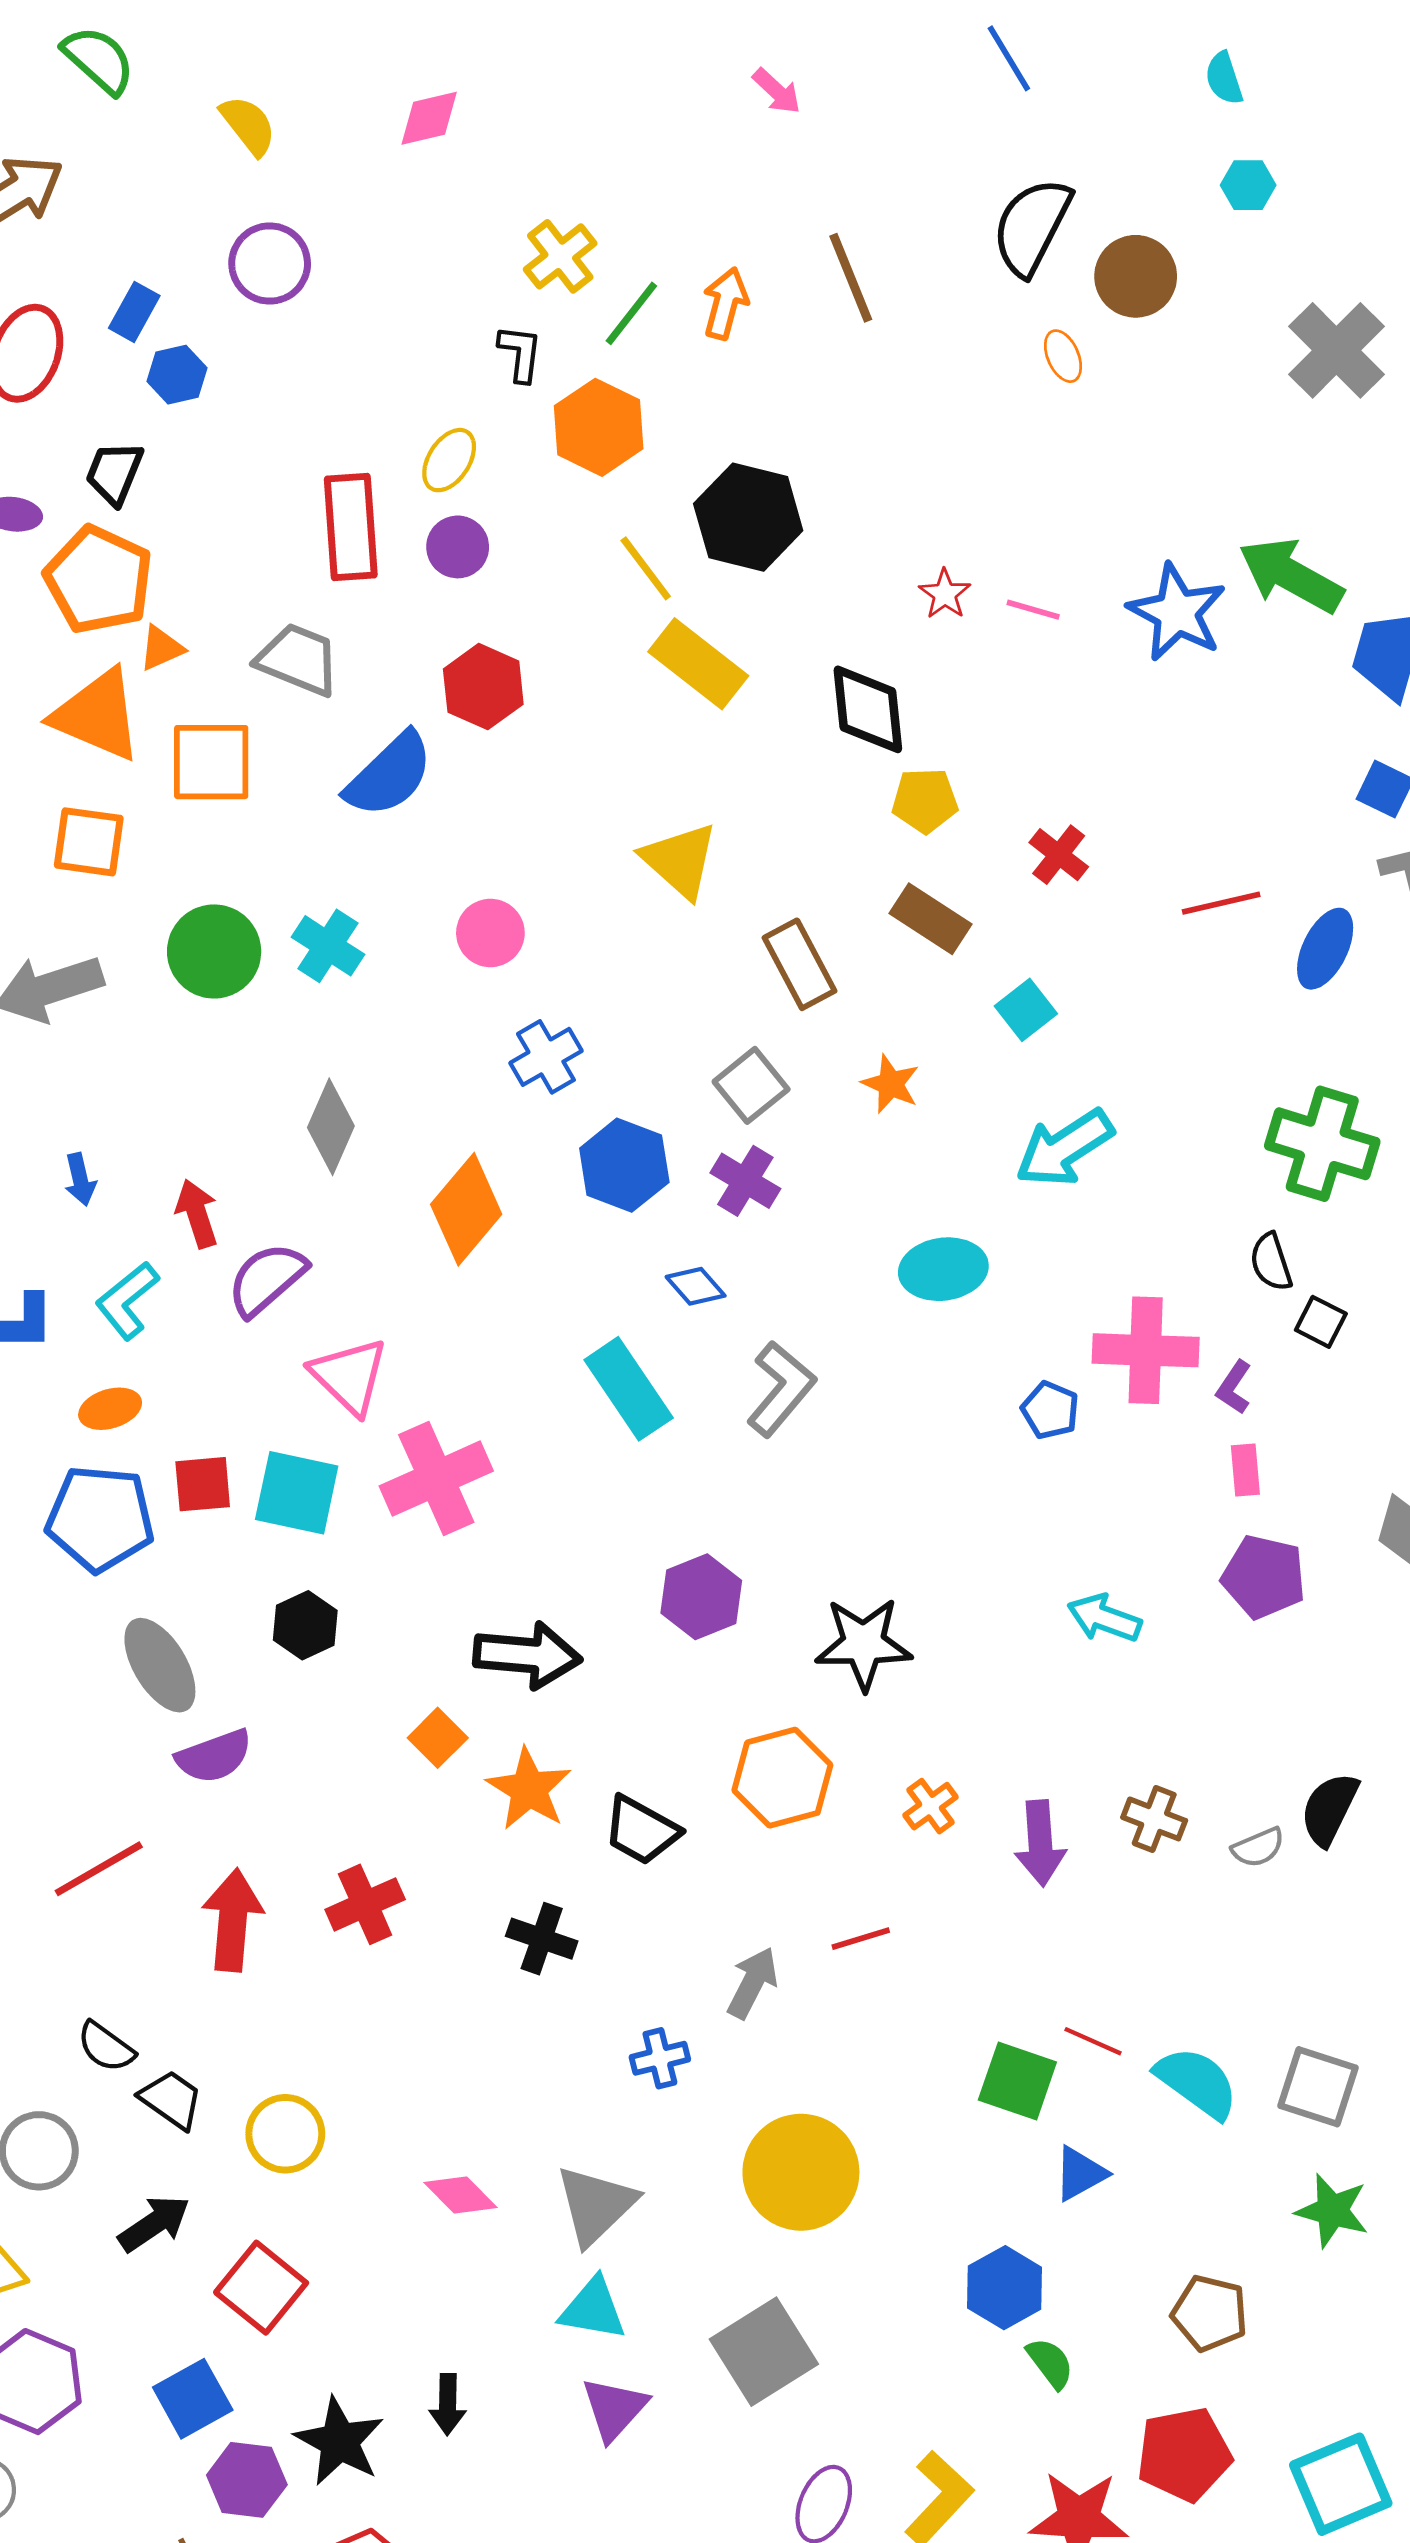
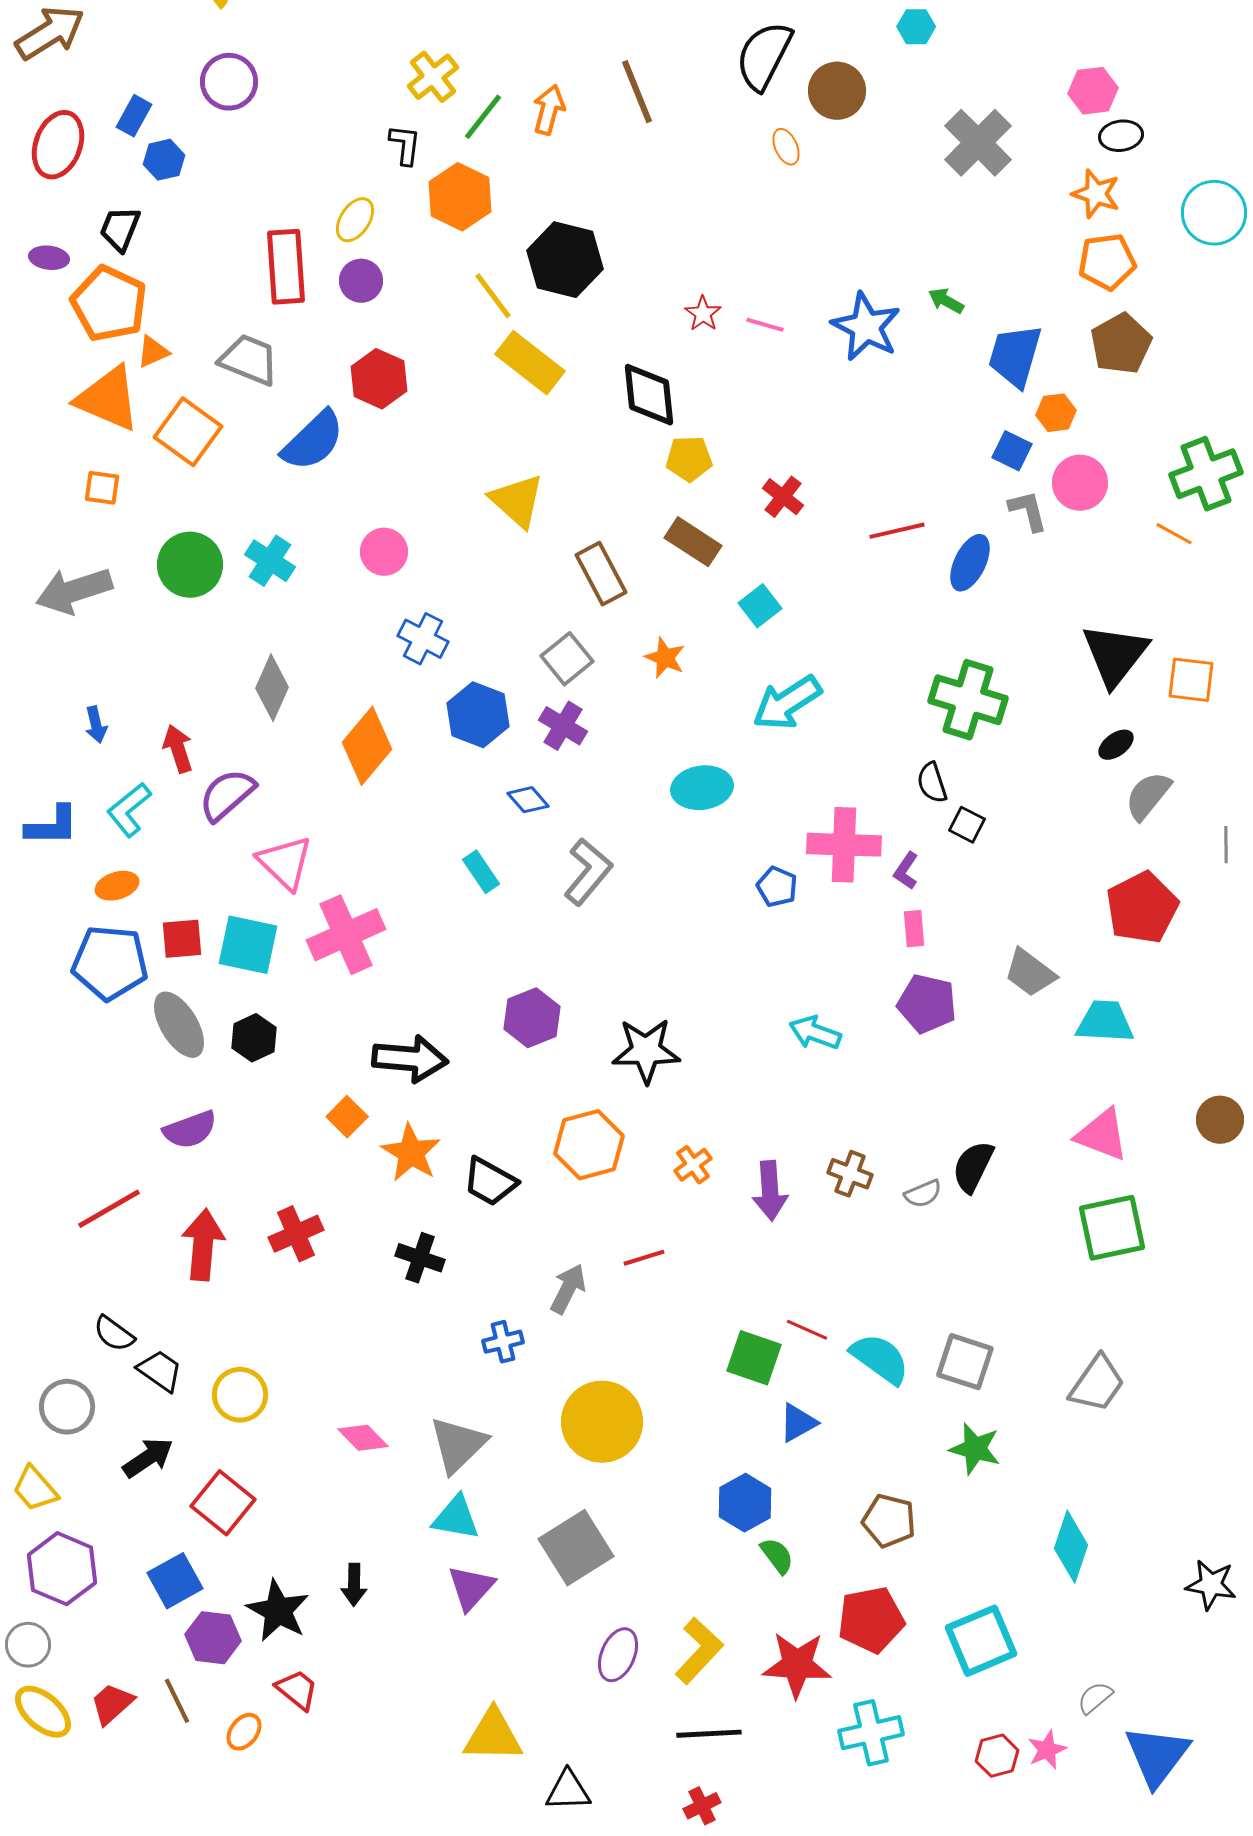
green arrow: (1291, 575) -> (946, 301), size x0.5
orange square: (211, 762) -> (188, 432), turned 36
orange square: (89, 842) -> (102, 488), size x0.7
blue cross: (546, 1057) -> (423, 639), turned -33
cyan rectangle: (629, 1389) -> (481, 872), size x0.6
gray ellipse: (160, 1665) -> (179, 1025), moved

